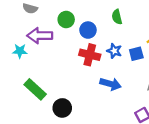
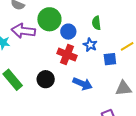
green circle: (66, 20) -> (49, 19), size x1.5
blue star: (114, 51) -> (90, 45), moved
black circle: (62, 108) -> (46, 79), moved

